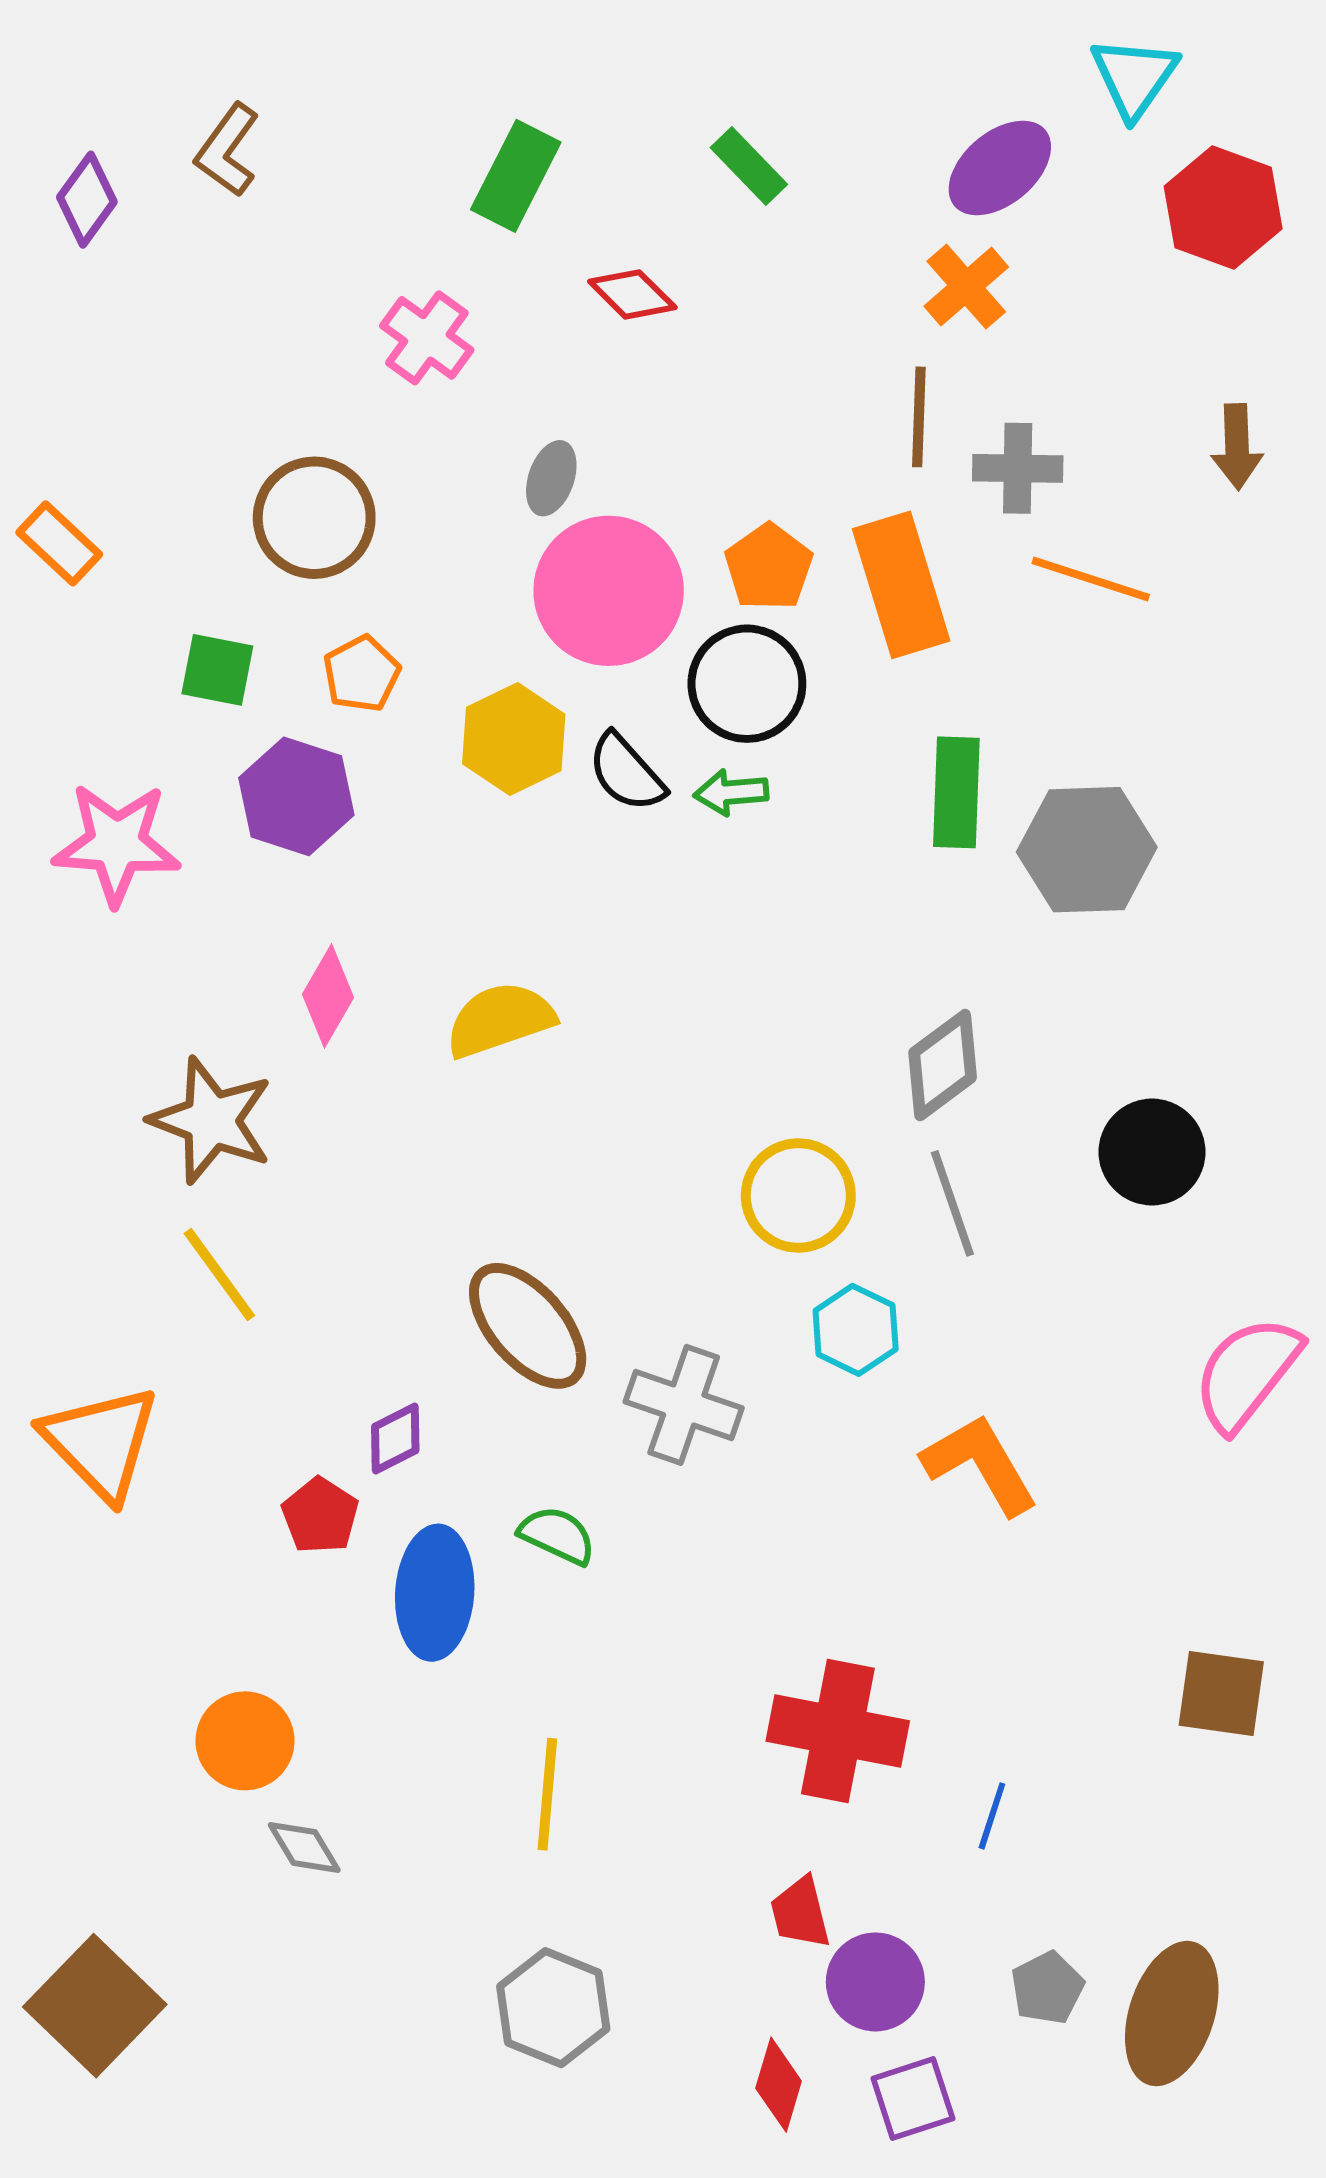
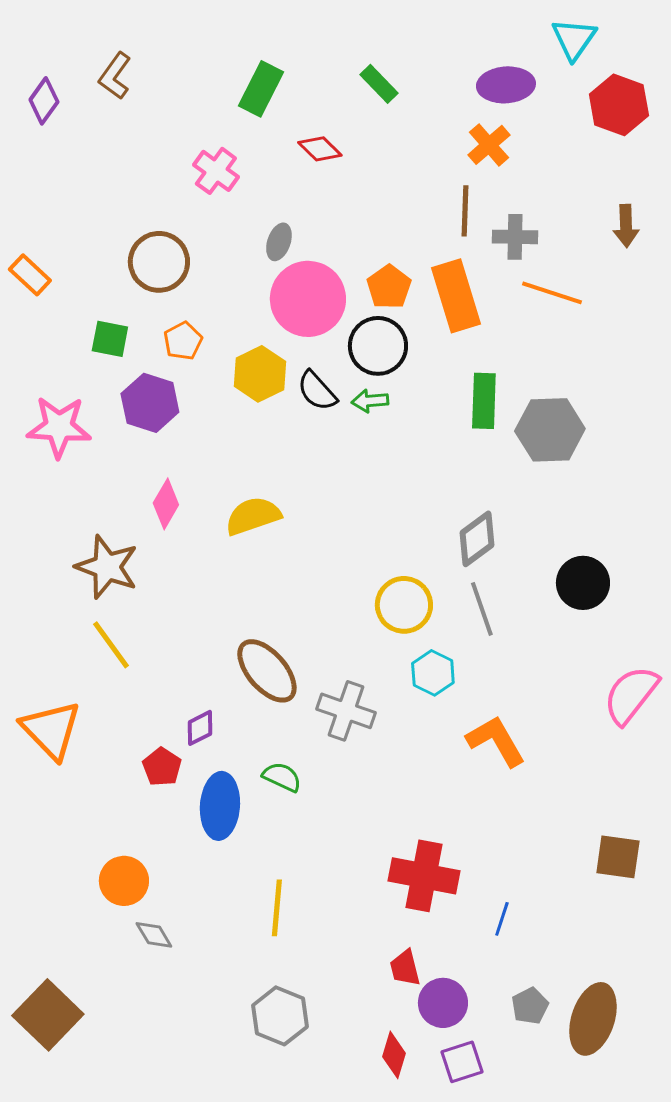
purple ellipse: (1000, 168) -> (506, 85), turned 36

